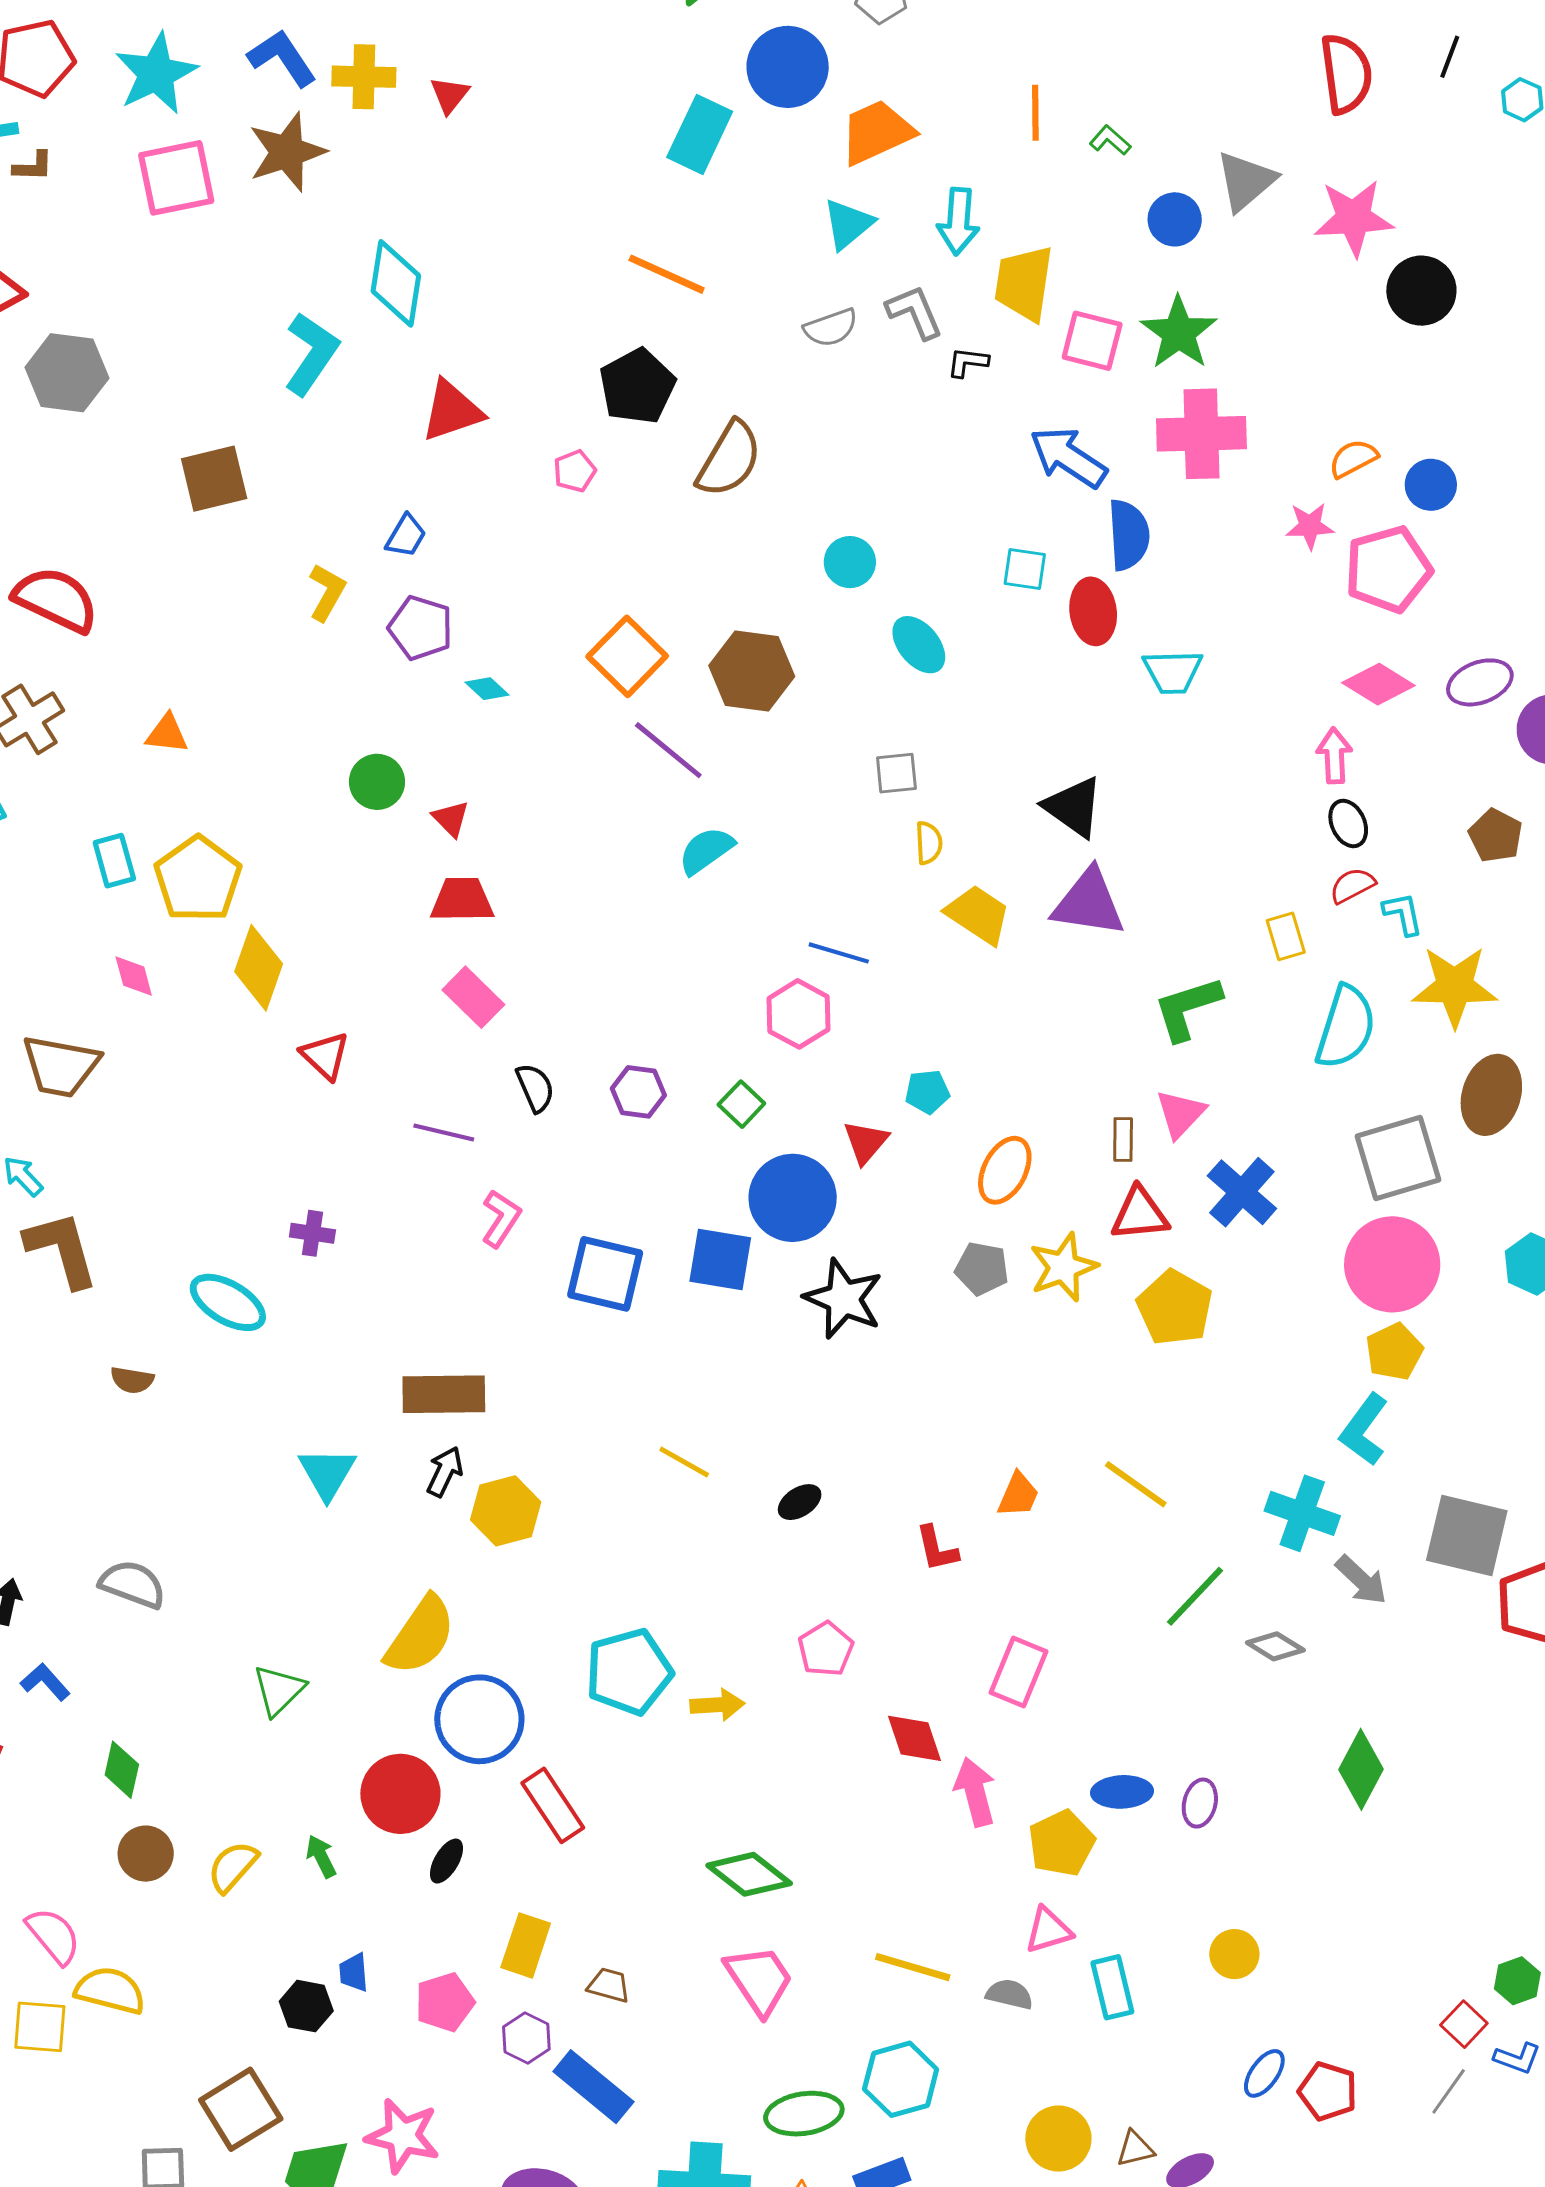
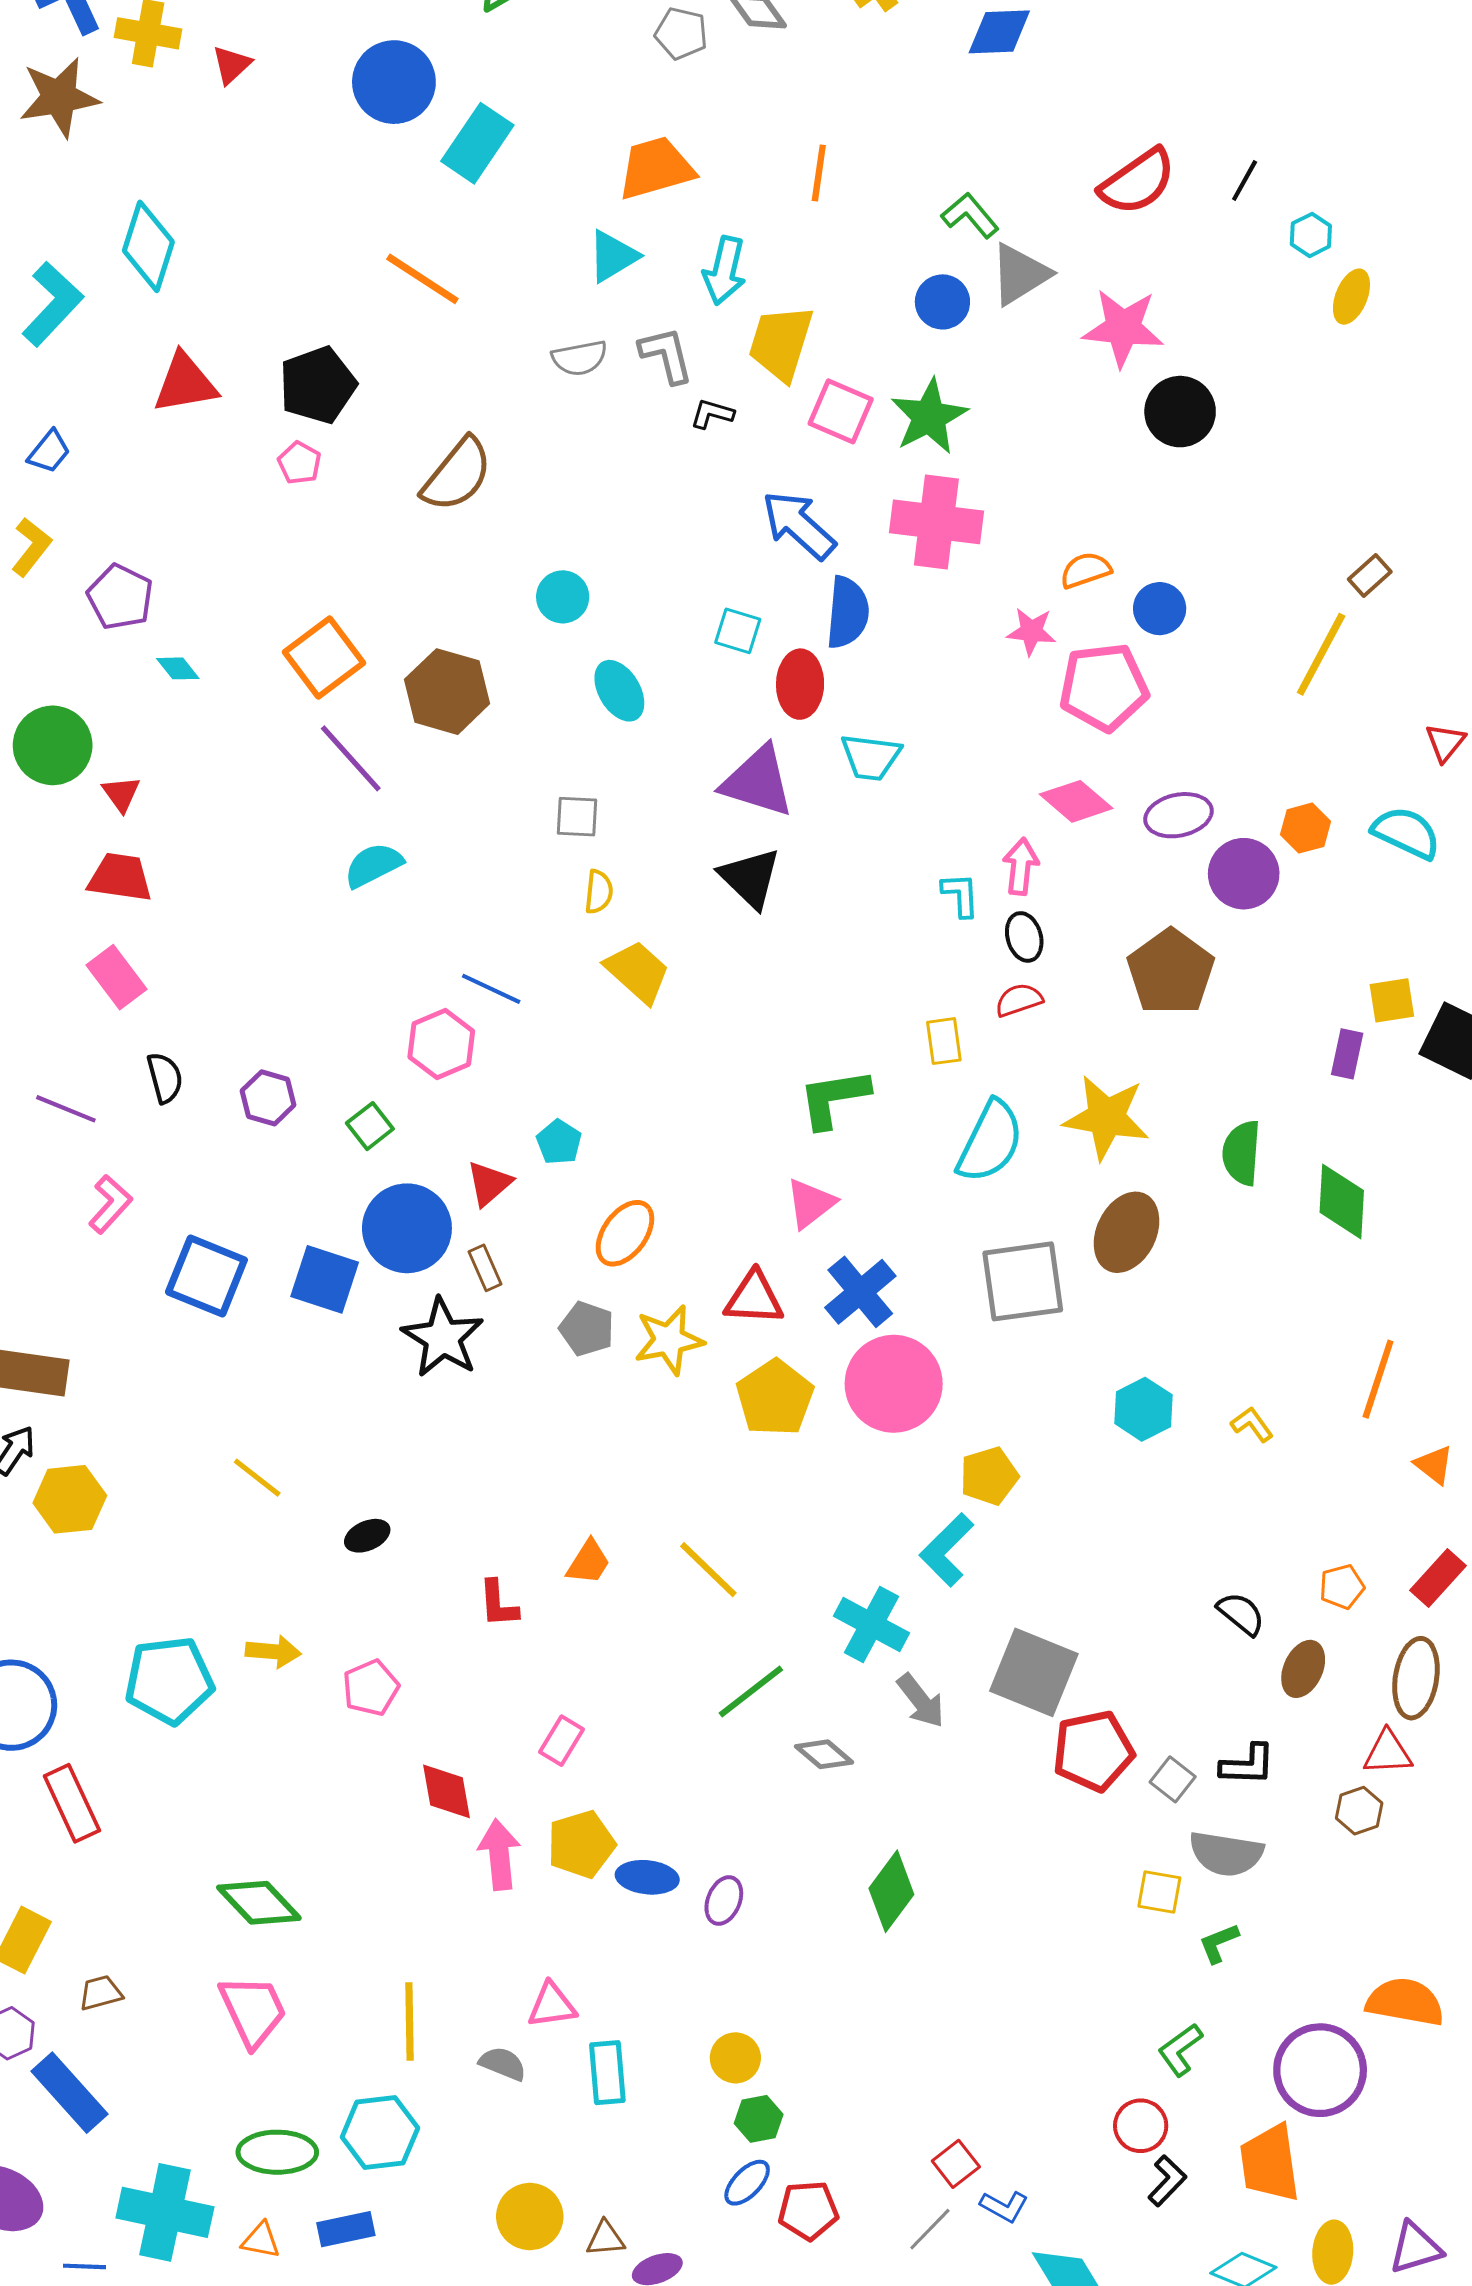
blue circle: (788, 67) -> (394, 82), moved
red semicircle: (1346, 74) -> (1138, 182), turned 54
green L-shape: (1110, 140) -> (970, 215), moved, size x1.4
black pentagon: (637, 386) -> (318, 385), moved
pink pentagon: (575, 471) -> (299, 463), turned -30
blue trapezoid: (406, 536) -> (49, 452), moved
green circle: (377, 782) -> (53, 745), size x1.4
brown pentagon: (1496, 836) -> (1171, 972), size x1.6
purple triangle: (1089, 903) -> (758, 781), moved
cyan L-shape: (1403, 914) -> (960, 895), moved
cyan pentagon: (927, 1092) -> (559, 1142), turned 30
brown rectangle: (1123, 1139) -> (485, 1268), moved, turned -33
pink circle: (1392, 1264) -> (894, 1384), moved
pink rectangle: (1019, 1672) -> (561, 1741), size x0.7
yellow arrow: (717, 1705) -> (273, 1652), moved
yellow pentagon: (1062, 1843) -> (581, 1844), moved
yellow line: (913, 1967) -> (409, 2021), turned 64
green hexagon: (1517, 1981) -> (759, 2119), moved
brown trapezoid: (609, 1985) -> (101, 1993), turned -39
red pentagon: (1328, 2091) -> (808, 2210), turned -30

